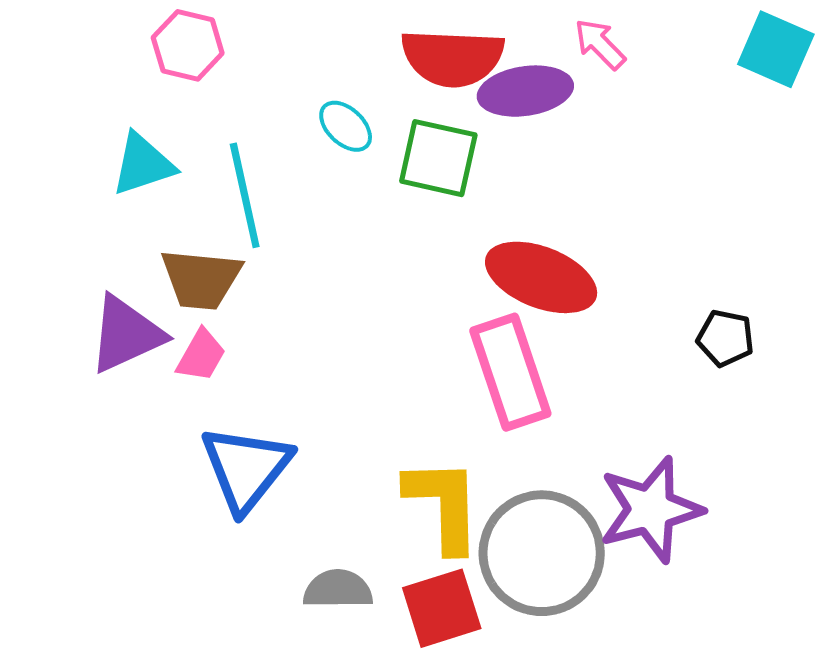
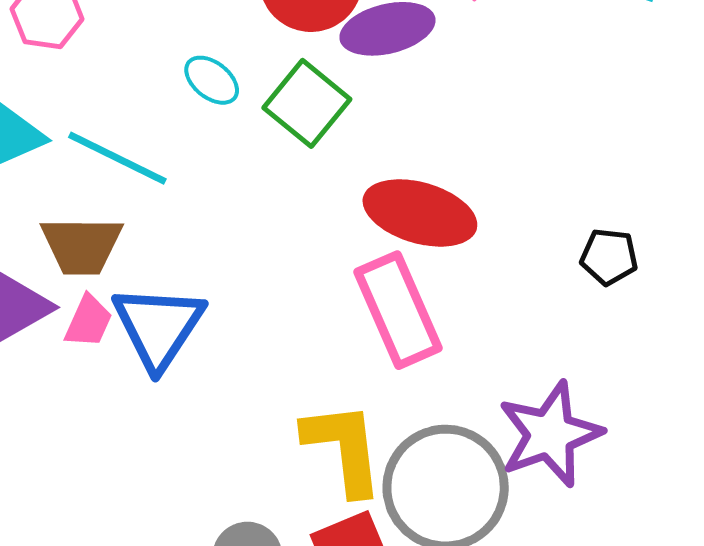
green square: (438, 158) -> (307, 103), turned 32
cyan line: (245, 195) -> (117, 158), turned -46
blue triangle: (246, 468) -> (158, 327), moved

